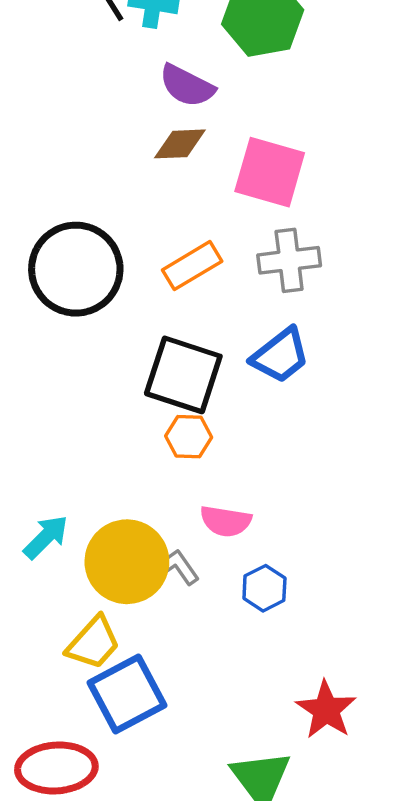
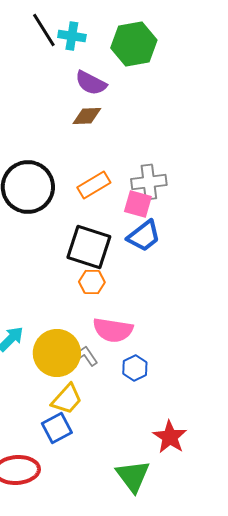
pink square: (270, 172) -> (138, 204), moved, size x0.7
pink semicircle: (226, 521) -> (113, 330), size x1.4
yellow trapezoid: (93, 643) -> (67, 399), moved
blue square: (127, 694) -> (57, 428), size x0.7

